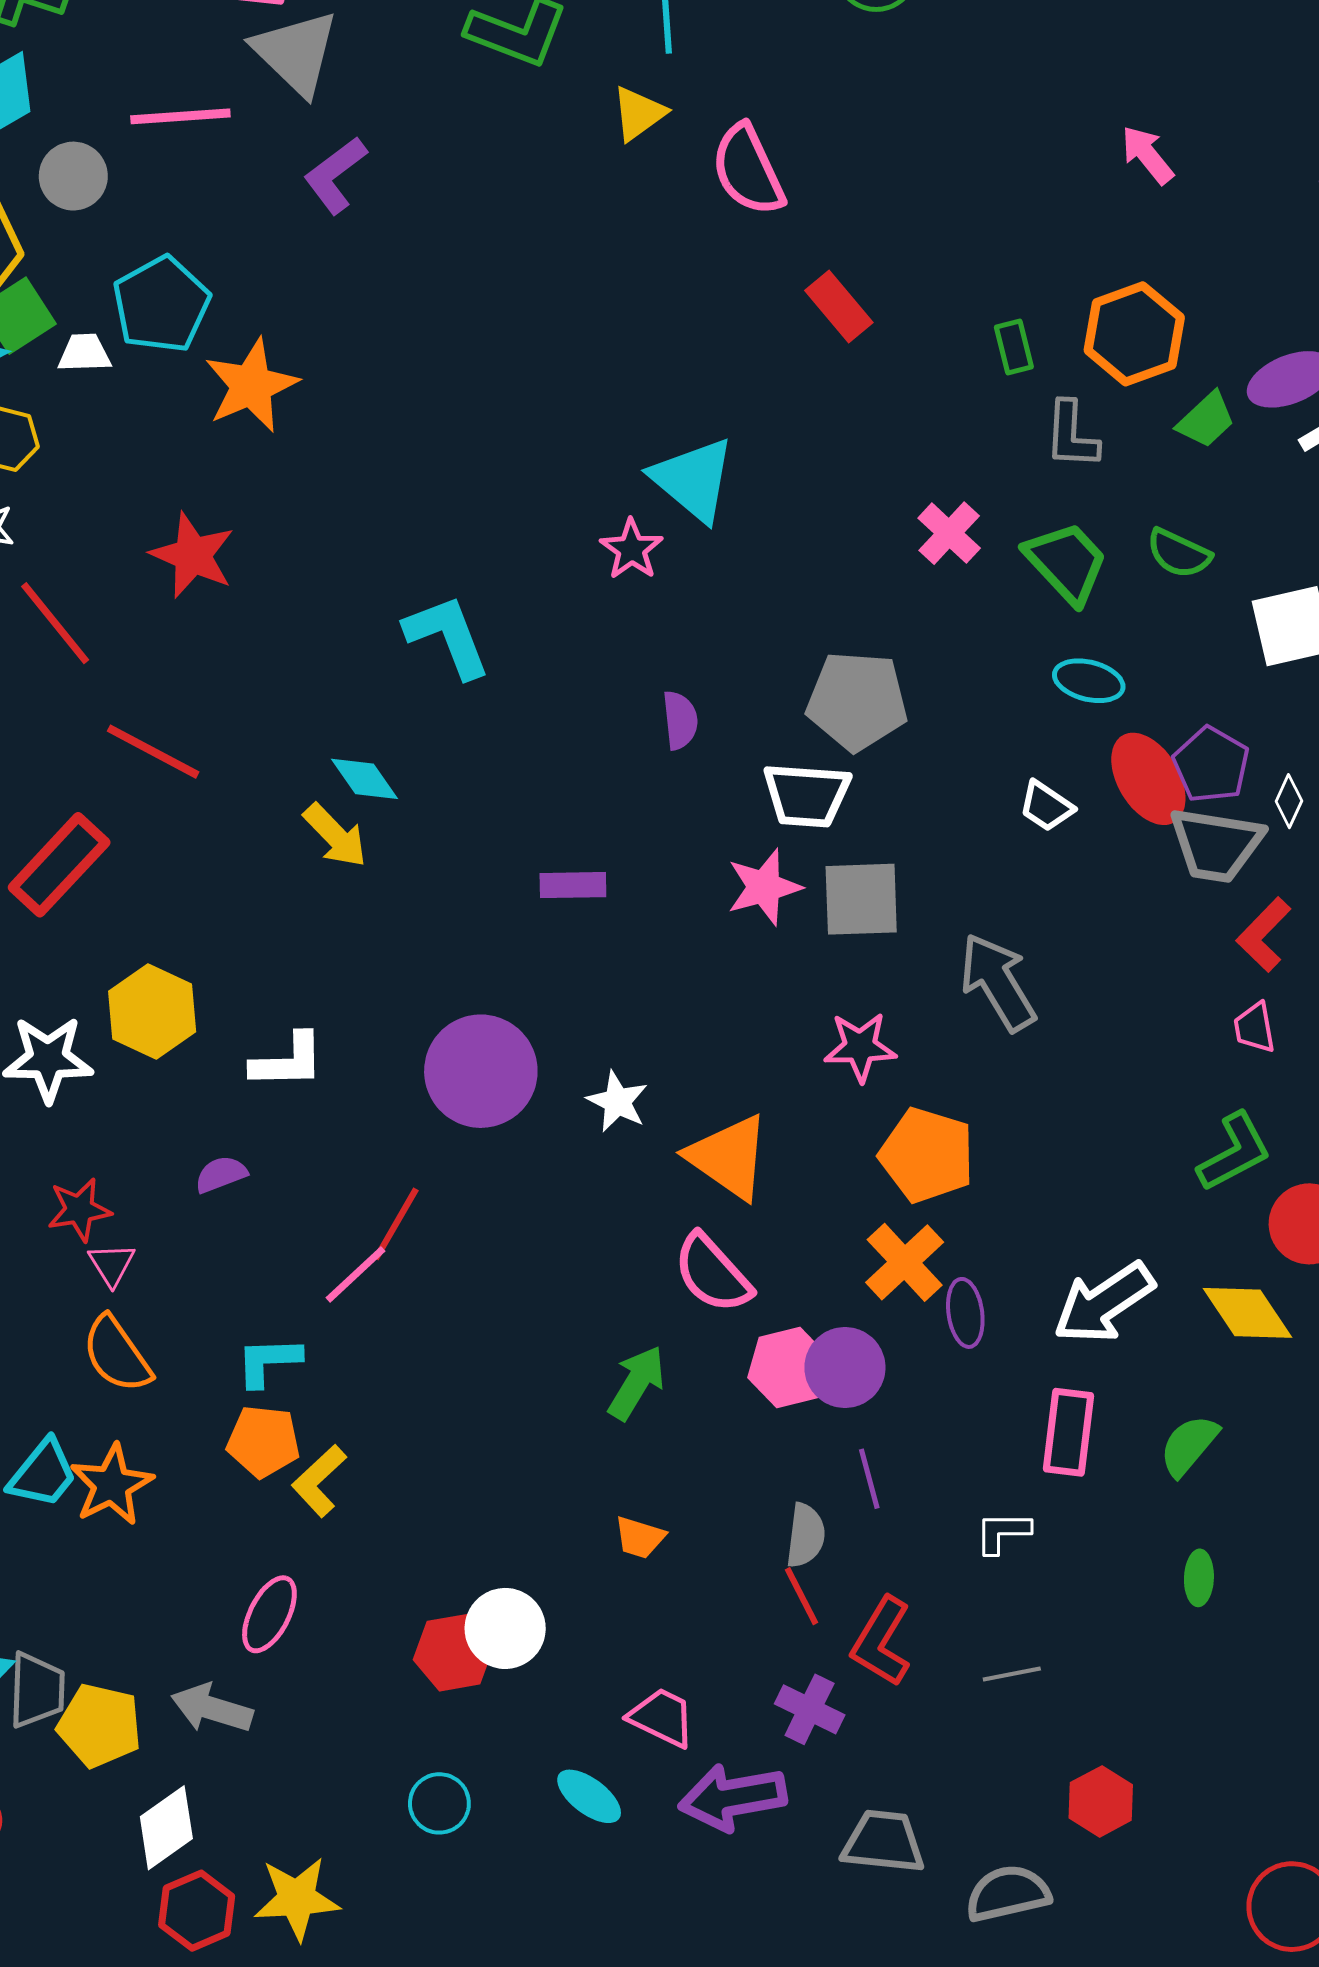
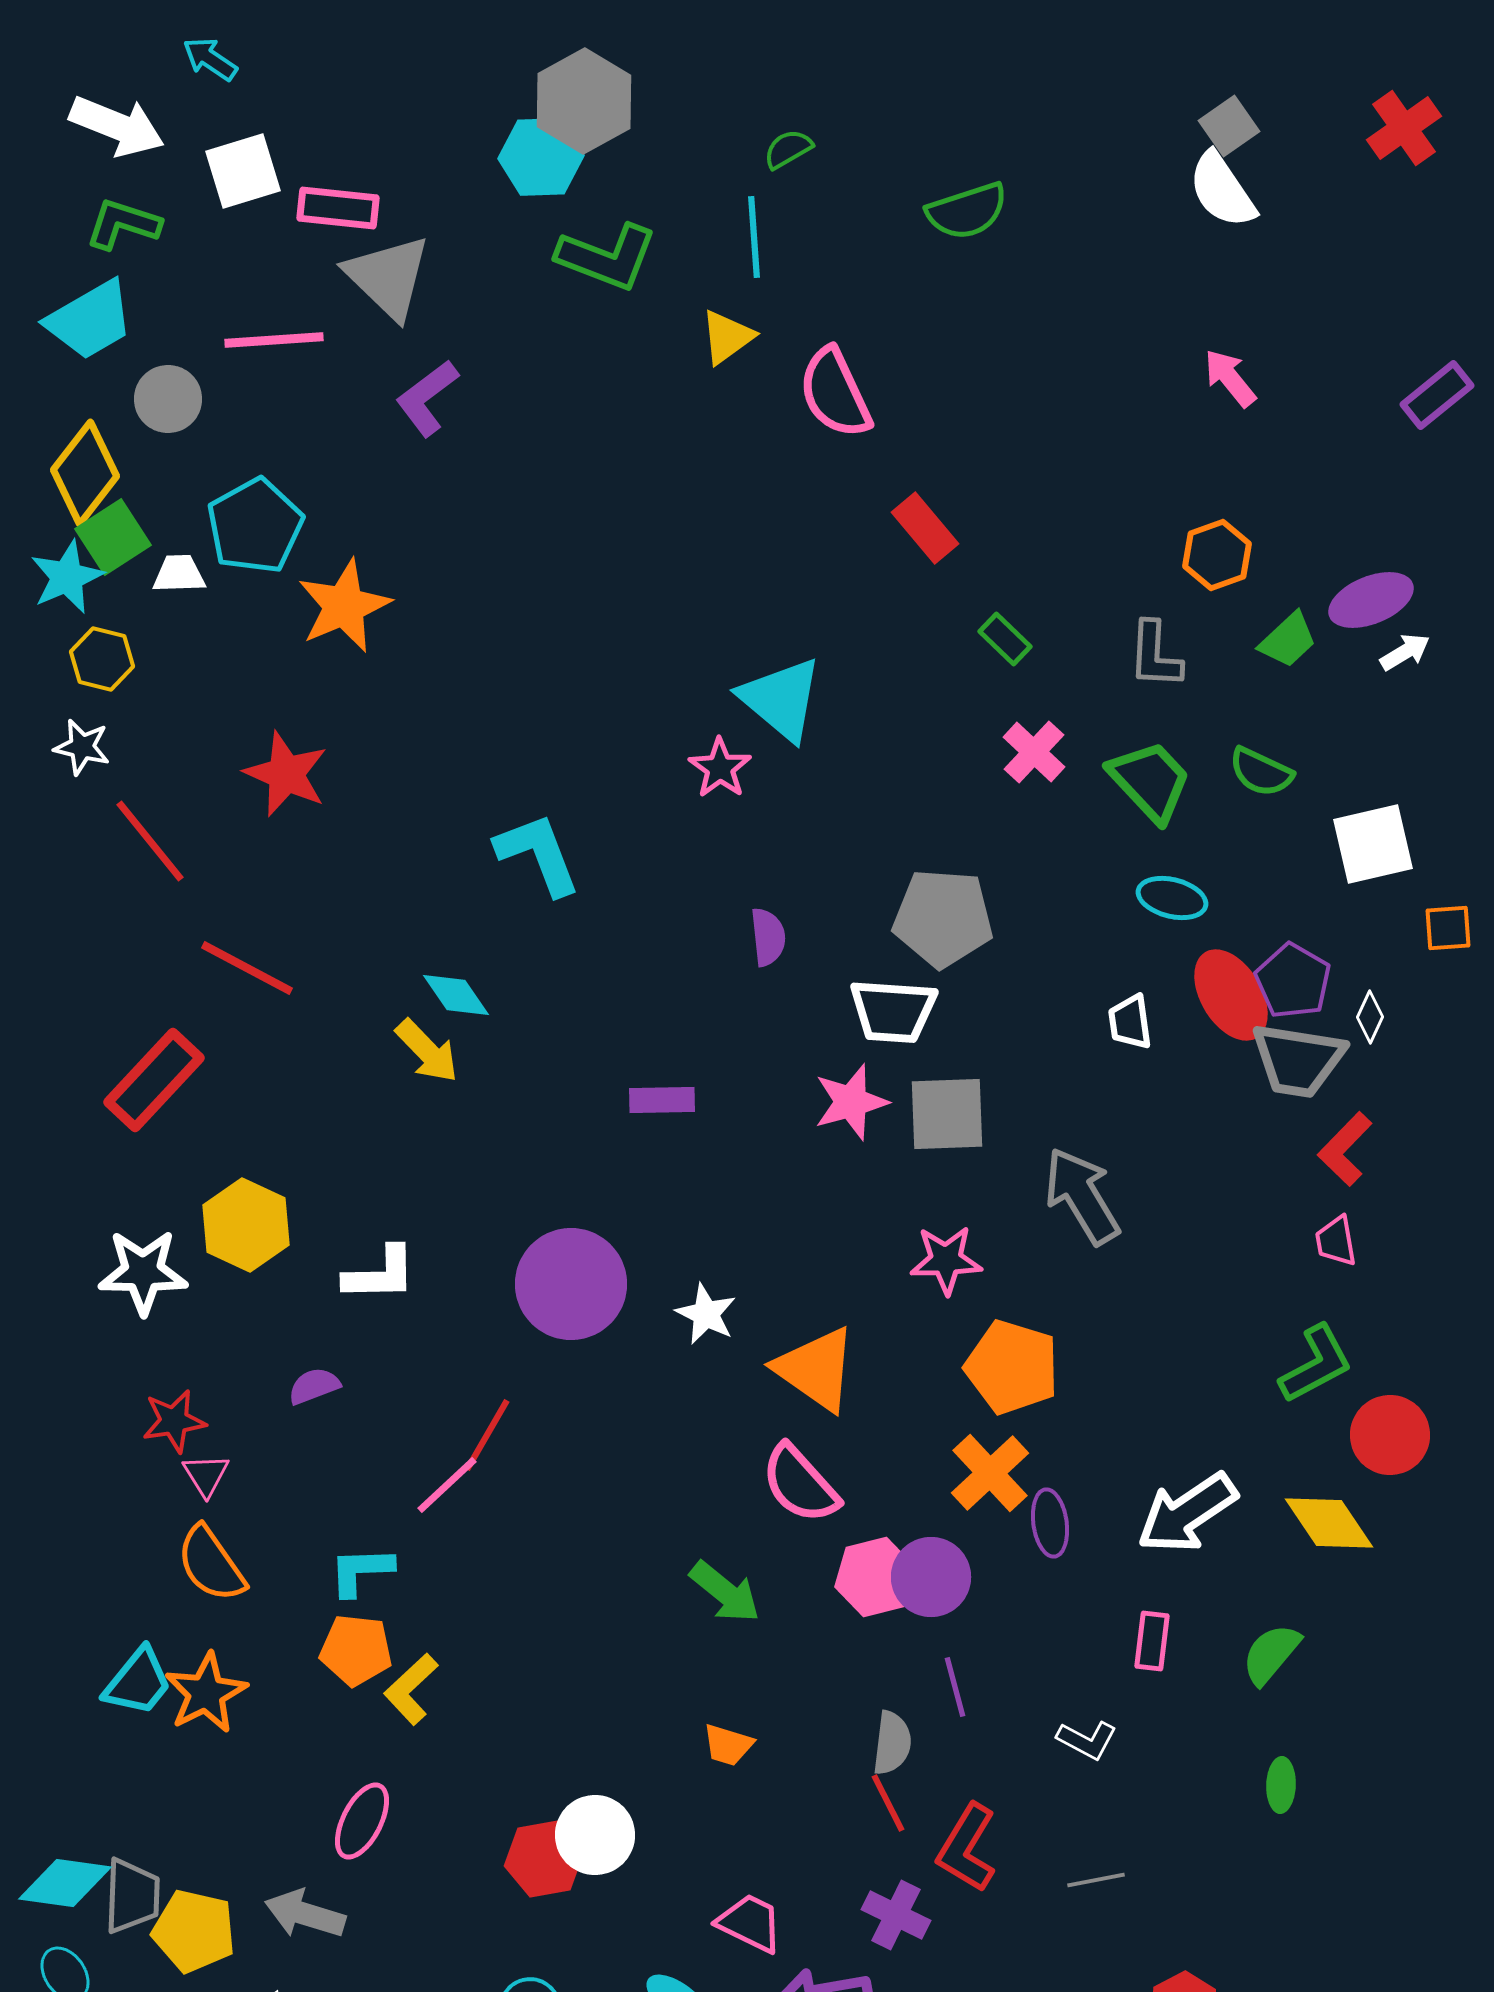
orange hexagon: (1134, 334) -> (1217, 555), size x0.7
green rectangle: (1014, 347) -> (1005, 639), moved, turned -32
white trapezoid: (1046, 806) -> (1130, 1022), turned 48
green arrow: (637, 1383) -> (725, 1592), turned 98
pink rectangle: (1068, 1432) -> (1152, 1641), size x0.7
white L-shape: (1003, 1532) -> (1087, 1740), turned -152

